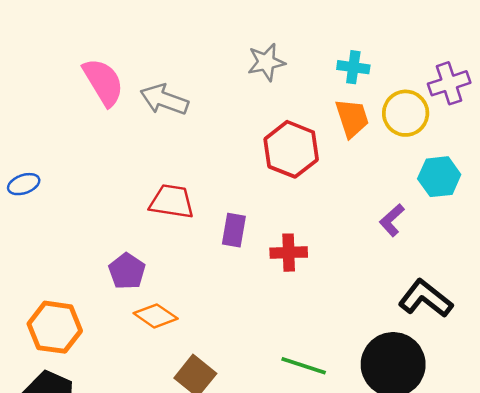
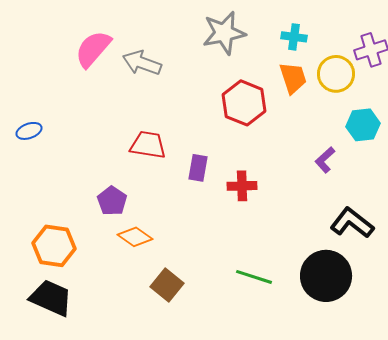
gray star: (266, 62) -> (224, 33), size x1.4
pink semicircle: (103, 82) -> (93, 49), turned -108

